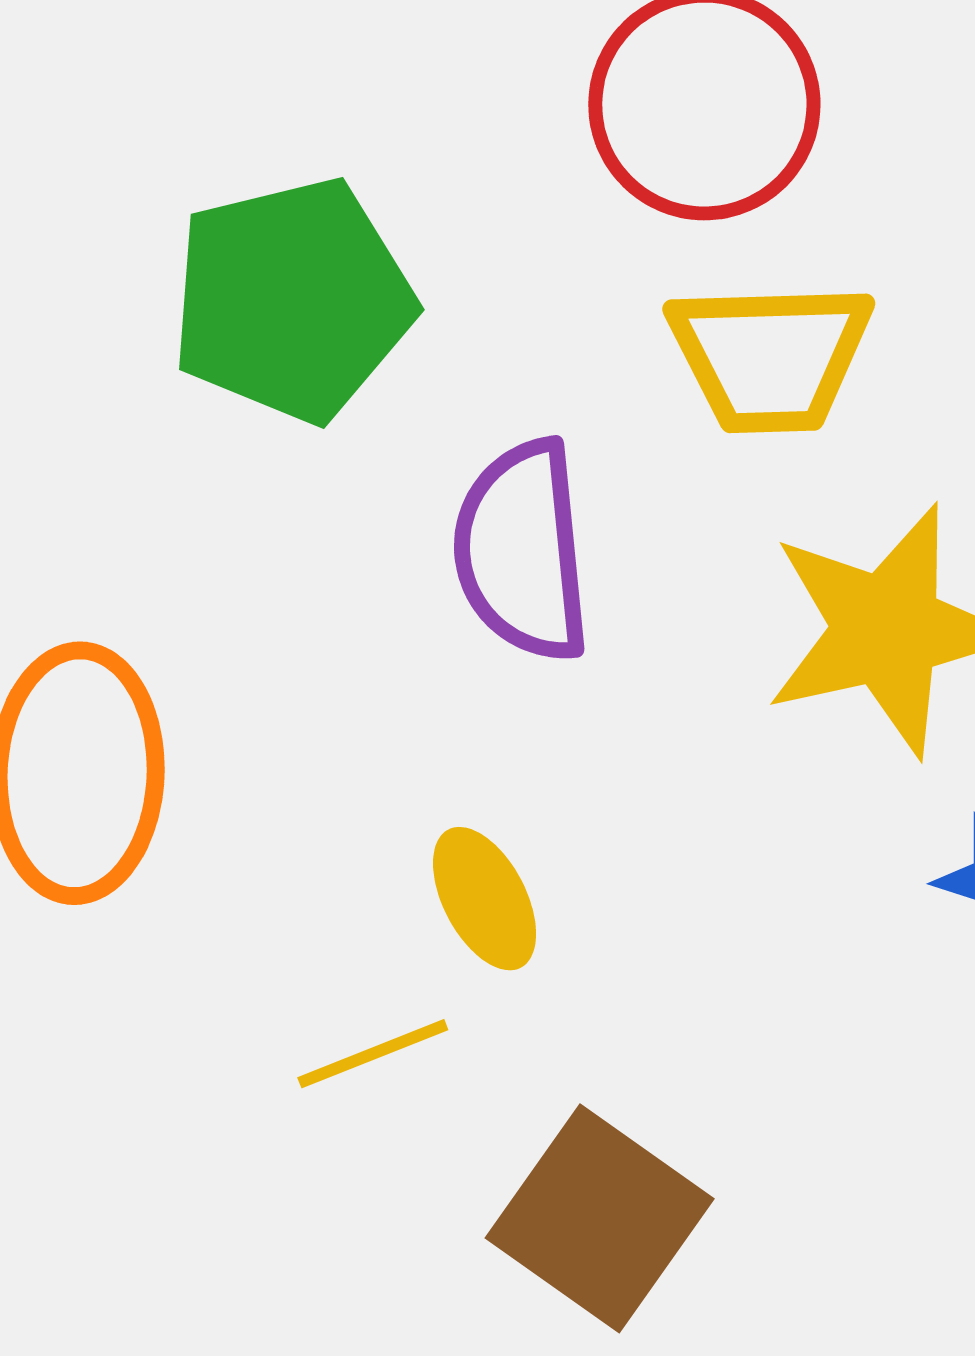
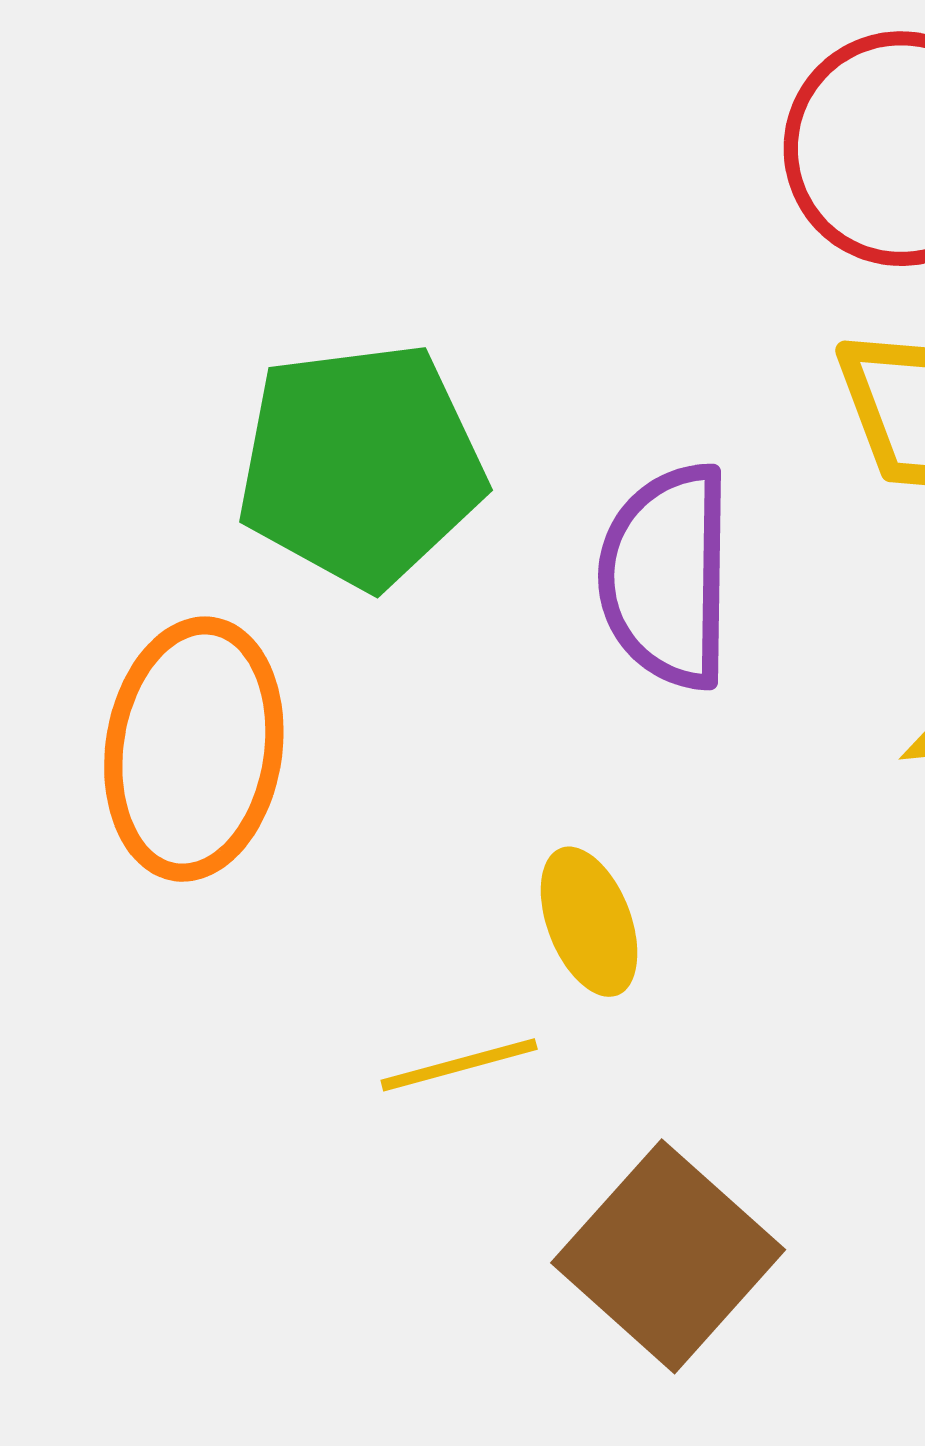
green pentagon: (292, 300) -> (361, 465), moved

